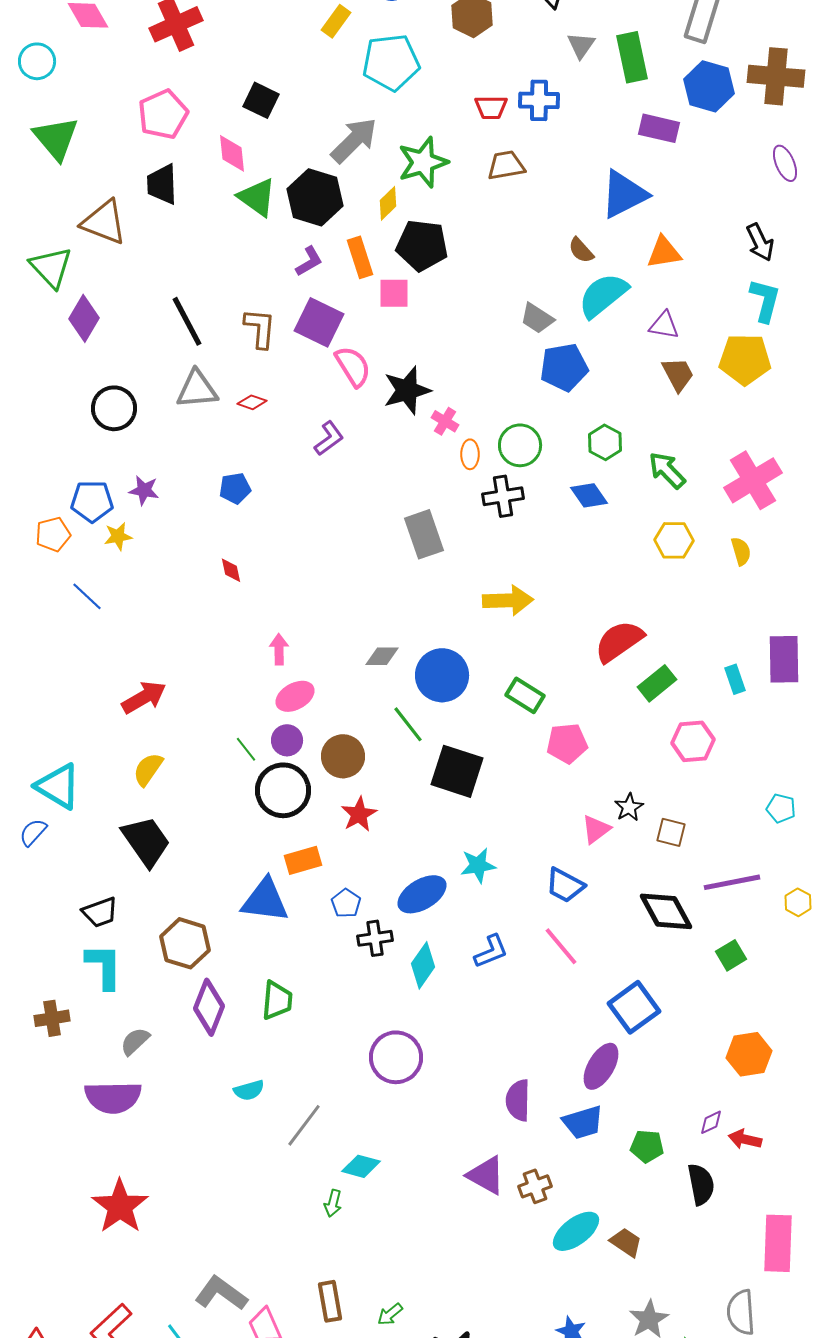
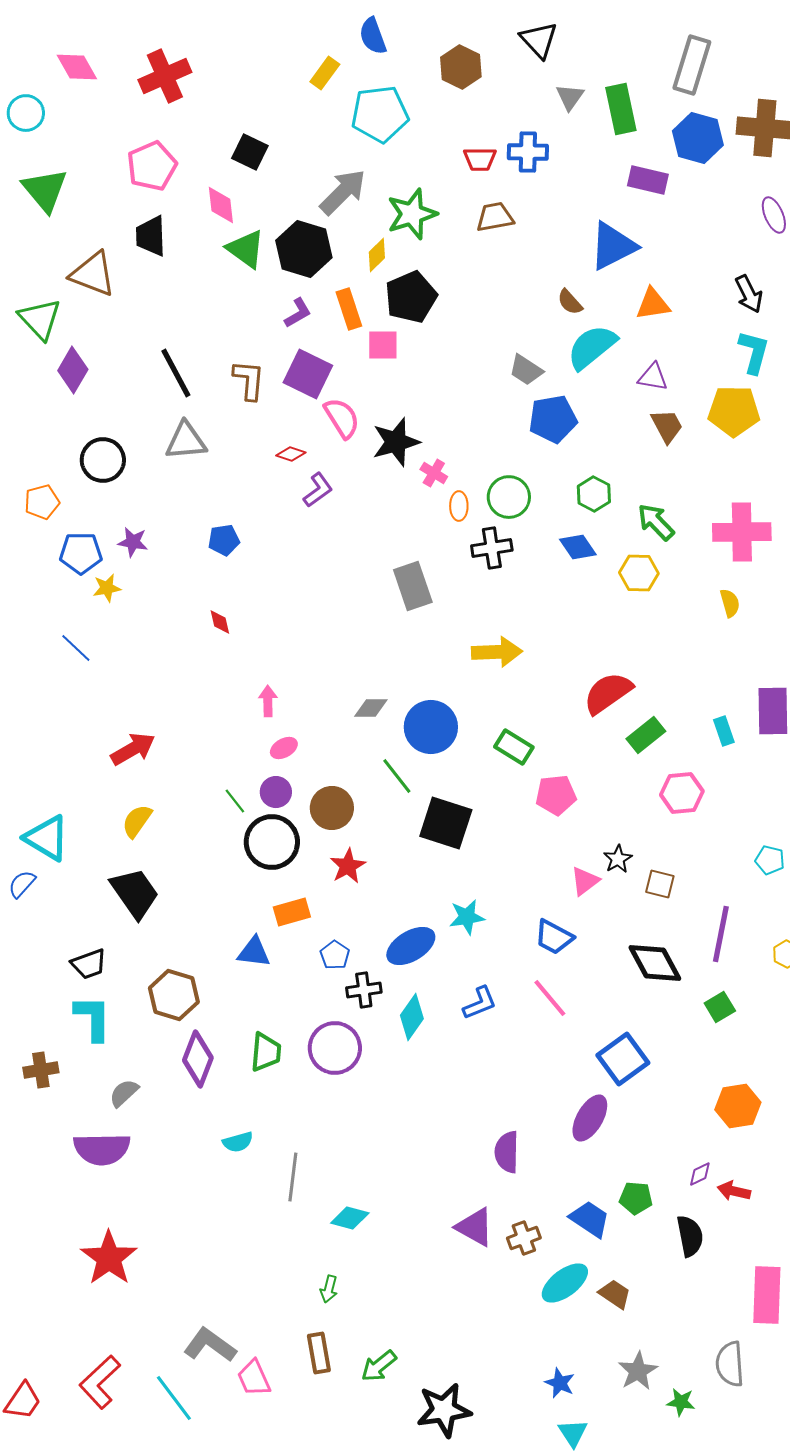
black pentagon: (422, 245) -> (411, 297), turned -30
red diamond: (252, 402) -> (291, 454), moved
pink cross: (753, 480) -> (742, 532), turned 30
orange pentagon: (53, 534) -> (42, 502), moved
yellow hexagon: (674, 540) -> (639, 573), moved
pink ellipse: (295, 696) -> (284, 748), size x0.7
purple line: (732, 882) -> (721, 934), turned -68
blue triangle: (265, 900) -> (254, 952), size x0.7
purple circle: (396, 1057) -> (335, 1048), moved
blue trapezoid: (583, 1122) -> (590, 1219), moved, turned -129
gray line: (304, 1125) -> (293, 1177), turned -30
green arrow: (333, 1203) -> (329, 1289), moved
green arrow: (390, 1314) -> (379, 1366), size x1.4

